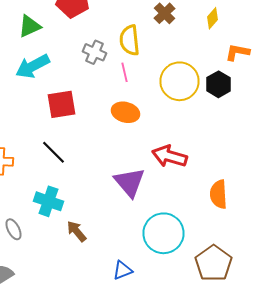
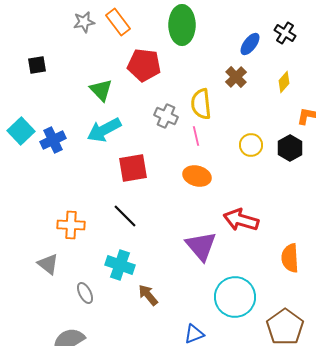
green triangle: (30, 26) -> (101, 90), turned -50
yellow circle: (180, 81) -> (251, 145), size x0.6

